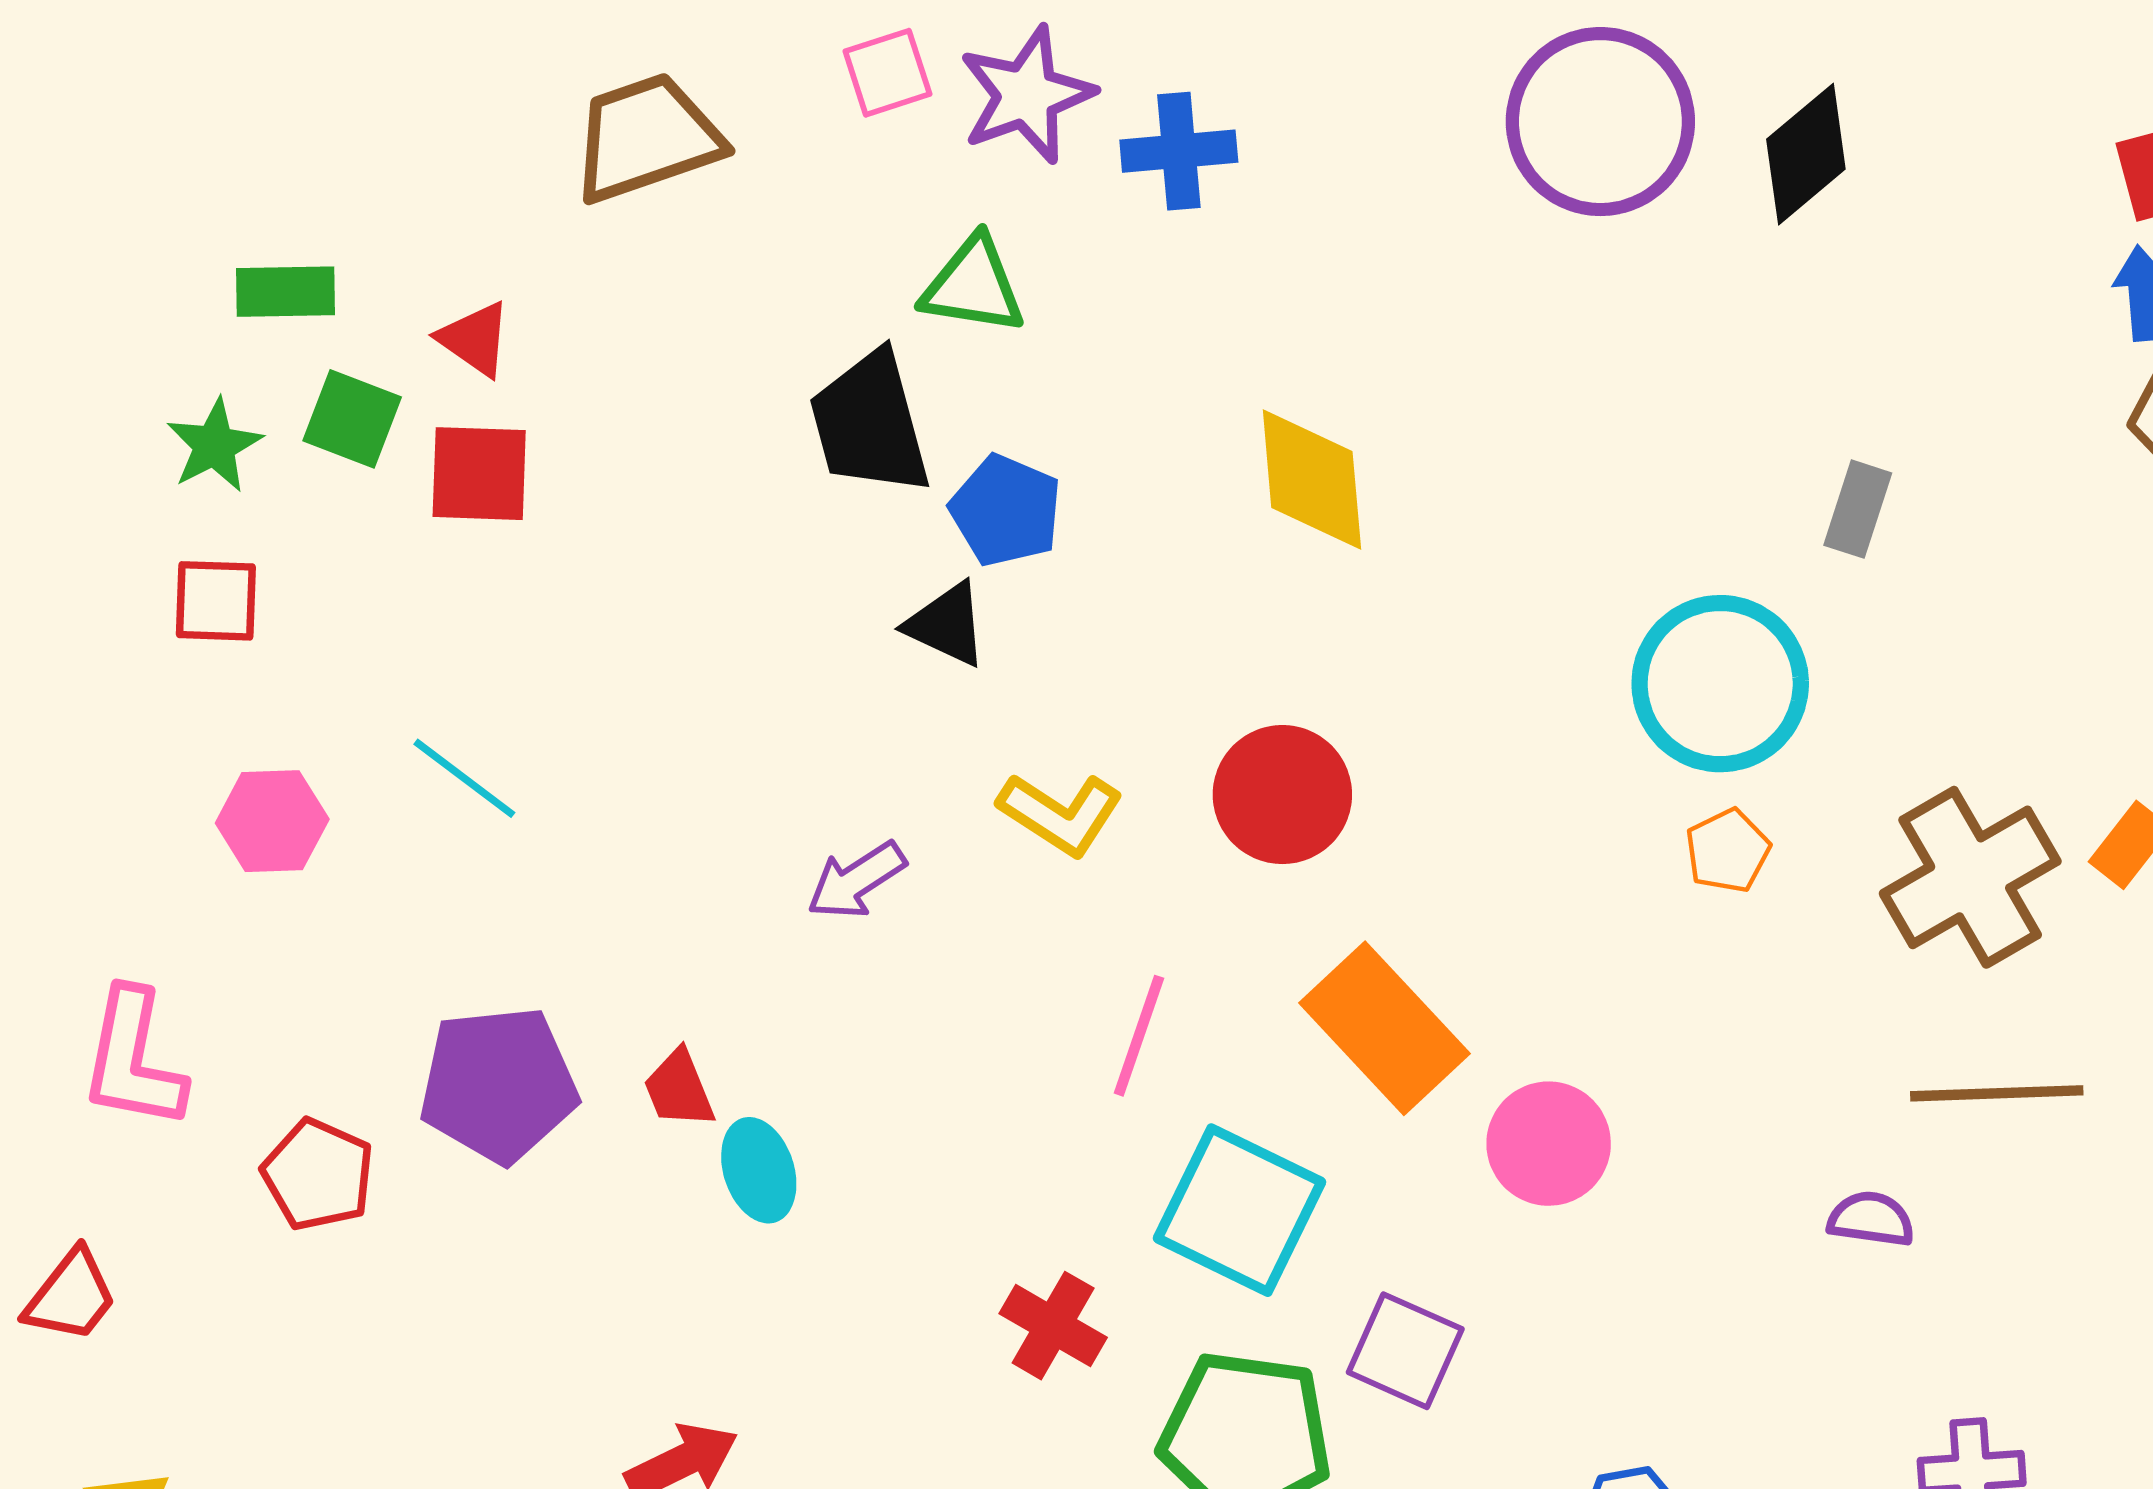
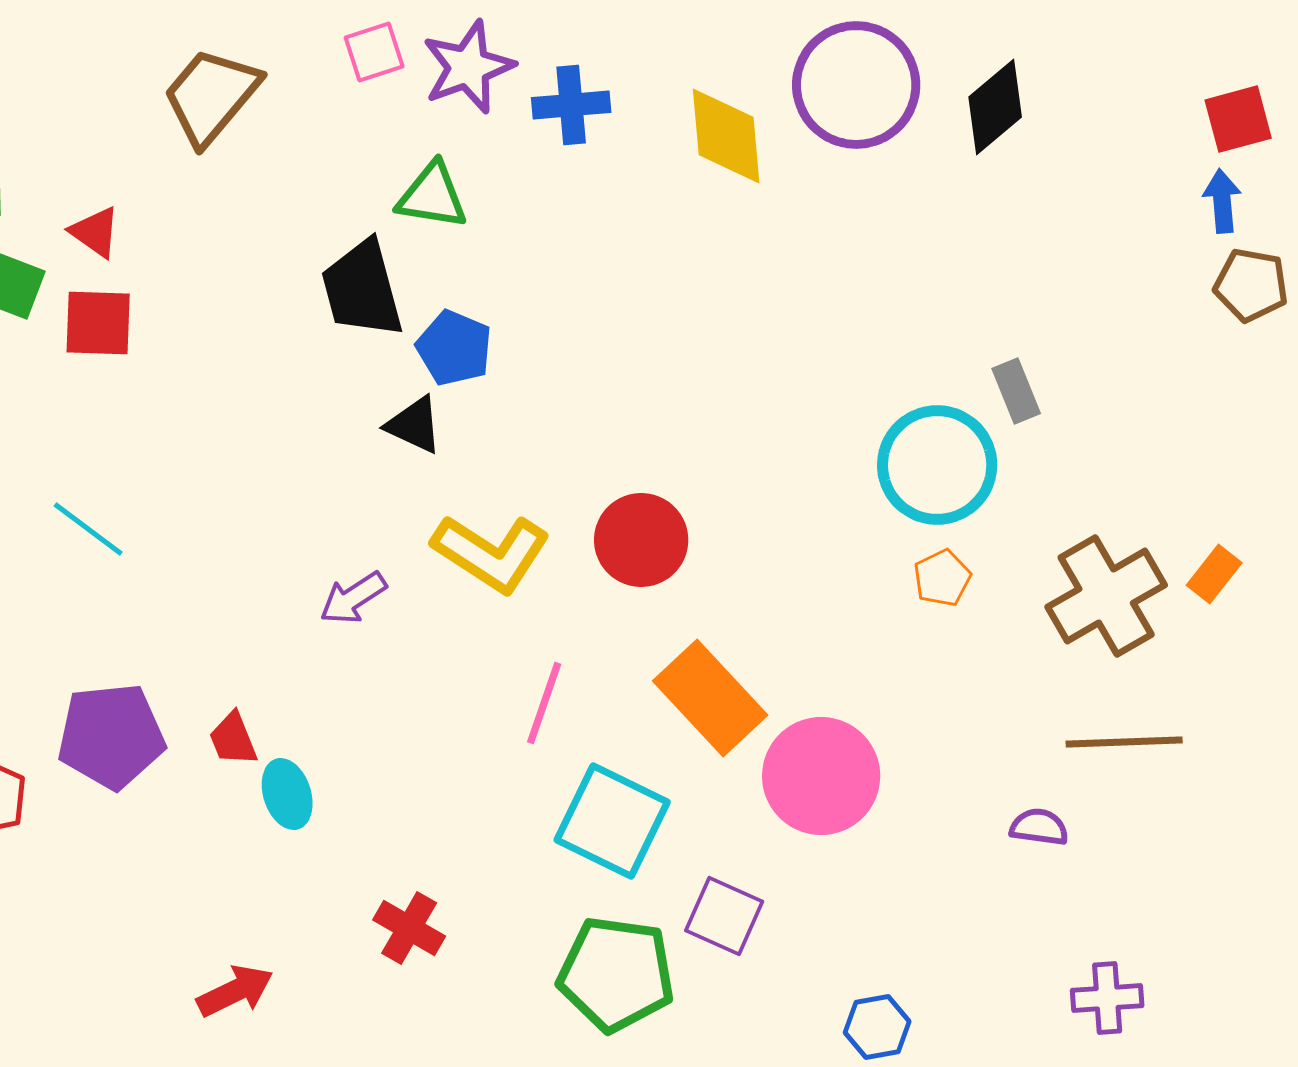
brown trapezoid: (646, 138) -> (211, 96), turned -31
yellow diamond: (1312, 479) -> (726, 136), moved
gray rectangle: (1858, 509) -> (1016, 391), moved, turned -40
yellow L-shape: (1061, 814) -> (491, 553), size x1.4
pink circle: (1549, 1144) -> (821, 776), size x1.4
red cross: (1053, 1326) -> (409, 928), moved

